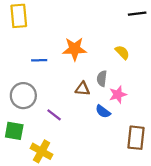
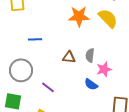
orange star: (75, 49) -> (79, 16), moved
yellow semicircle: (122, 52) -> (108, 18), moved, size x1.5
brown triangle: (82, 89) -> (69, 57), moved

